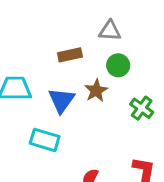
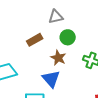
blue triangle: (61, 100) -> (51, 79), moved

